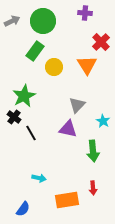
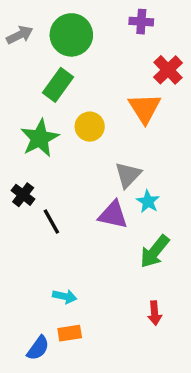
yellow circle: (54, 67) -> (90, 127), moved
green star: (24, 96) -> (40, 138), moved
cyan star: (103, 121) -> (148, 201), moved
green arrow: (93, 151) -> (155, 251), turned 45
orange rectangle: (67, 200) -> (70, 333), moved, size x0.6

